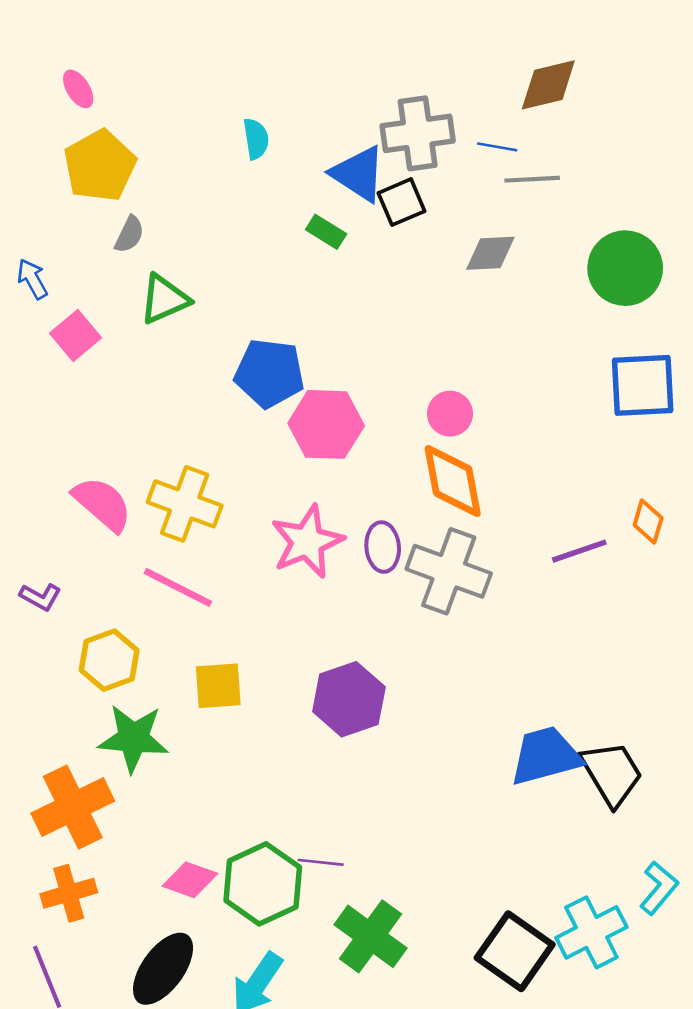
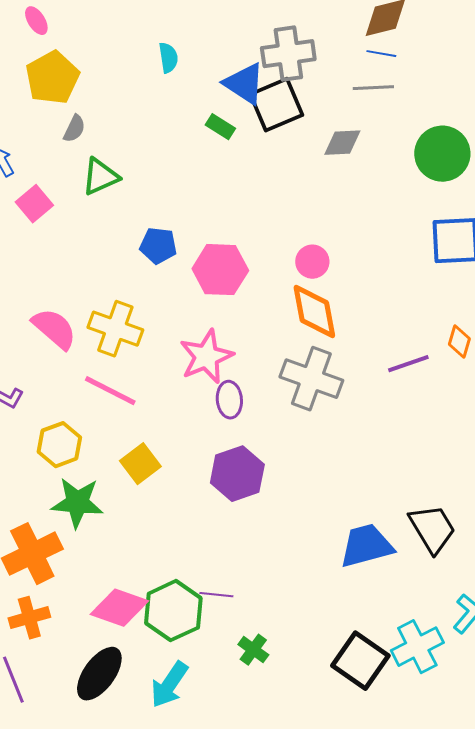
blue line: (497, 147) -> (381, 54), moved
black square: (401, 202) -> (276, 105), size x1.5
blue pentagon: (269, 373) -> (158, 246), moved, size x0.7
purple ellipse: (383, 547) -> (229, 400), moved
yellow square: (218, 686) -> (140, 464), turned -33
blue trapezoid: (546, 756) -> (366, 546), moved
pink diamond: (190, 880) -> (119, 608), size x1.4
green cross: (371, 936) -> (253, 650), size x0.6

